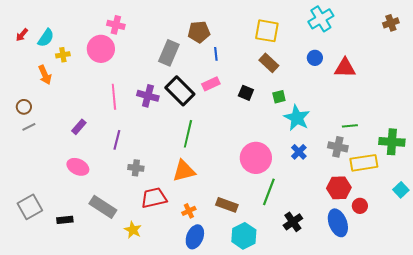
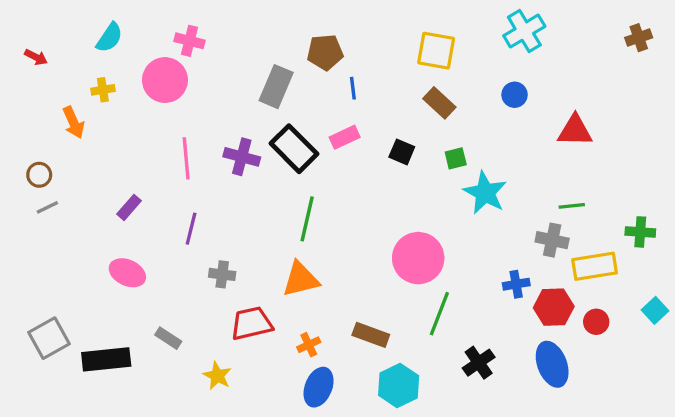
red arrow: (22, 35) -> (36, 57), turned -104
cyan semicircle: (46, 38) -> (109, 38), moved
red triangle: (345, 68) -> (575, 131), moved
green cross: (392, 142) -> (640, 232), size x0.7
blue cross: (299, 152) -> (516, 284), moved, turned 35
red circle: (360, 206) -> (596, 322), moved
gray rectangle: (103, 207) -> (168, 338), size x0.6
black rectangle: (65, 220) -> (106, 359), size x1.8

